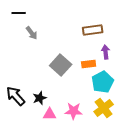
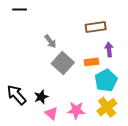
gray arrow: (32, 33) -> (50, 41), moved
pink triangle: (50, 114) -> (51, 113), turned 40

